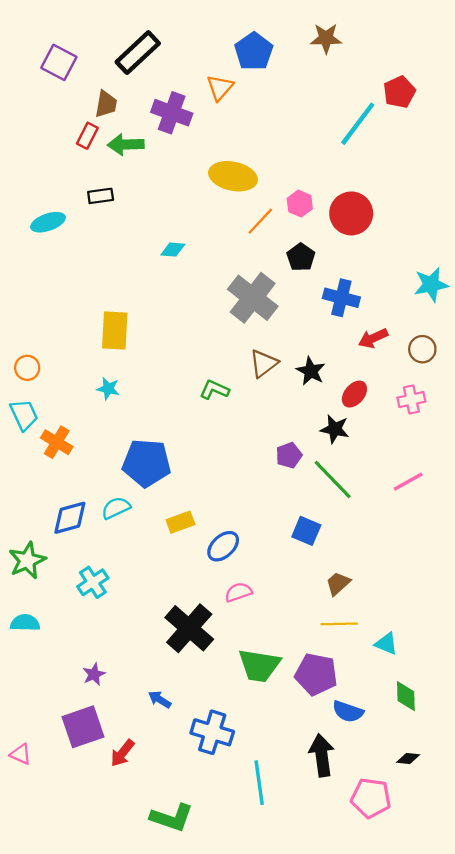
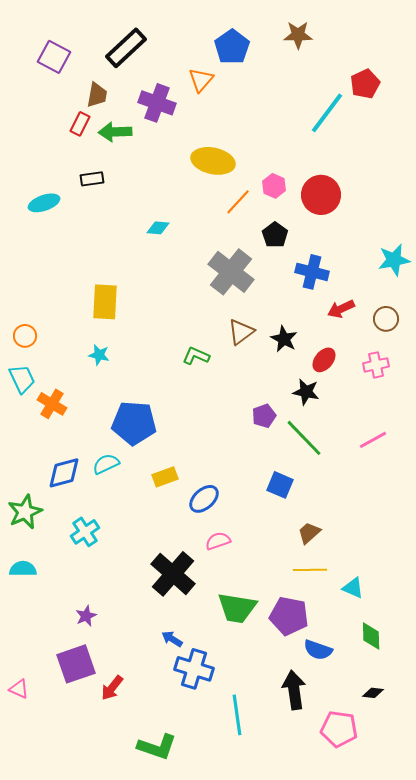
blue arrow: (160, 699) -> (172, 639), moved

